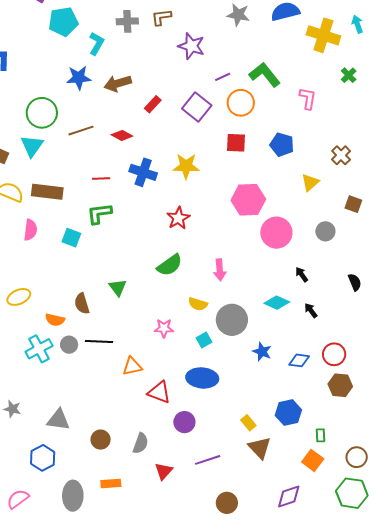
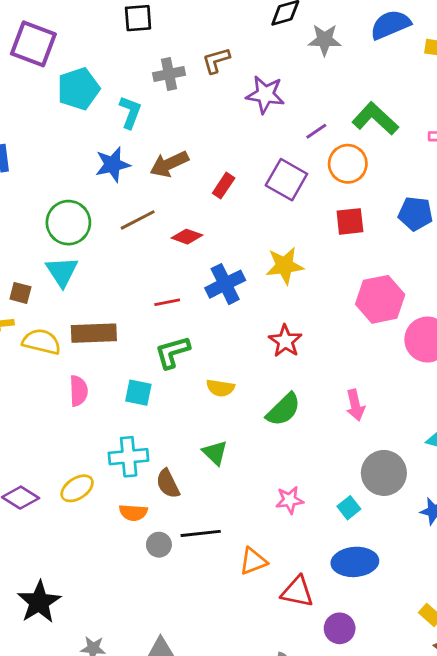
brown line: (81, 131) -> (138, 220), moved
blue cross: (143, 172) -> (225, 284), turned -36
yellow semicircle: (198, 304) -> (220, 388), moved
cyan cross: (39, 349) -> (129, 457), moved, turned 32

